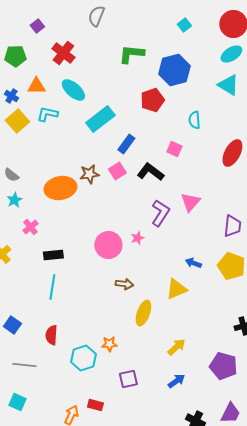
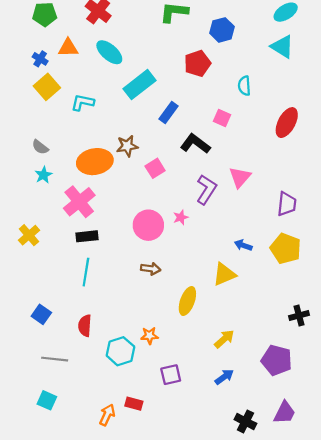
blue hexagon: (174, 70) -> (222, 30), size x0.7
cyan L-shape: (47, 114) -> (83, 102), moved
pink square: (117, 171) -> (155, 168), moved
pink cross: (30, 227) -> (79, 202), moved, size x1.8
brown arrow: (124, 284) -> (151, 269), moved

